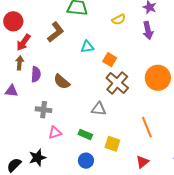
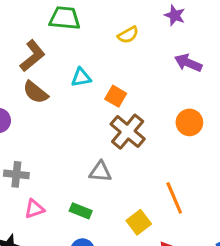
purple arrow: (148, 31) -> (188, 63), moved, turned 126
orange circle: (158, 78) -> (189, 122), size x0.7
brown semicircle: (62, 82) -> (35, 92), moved
yellow square: (112, 144) -> (139, 222), moved, turned 35

